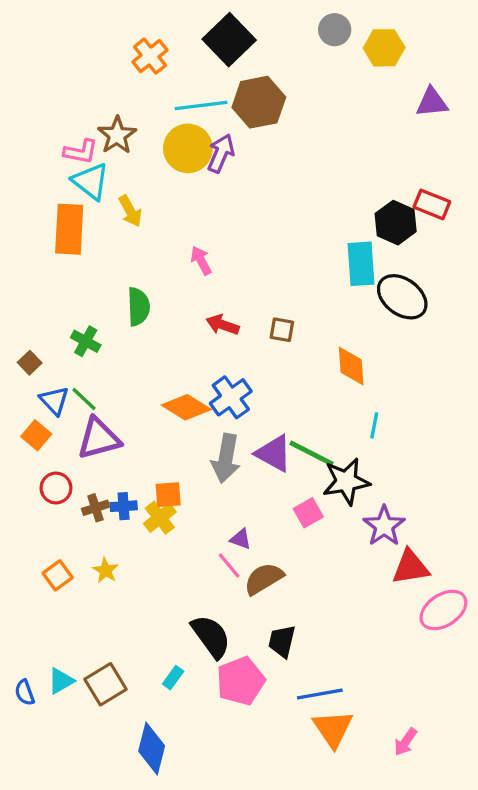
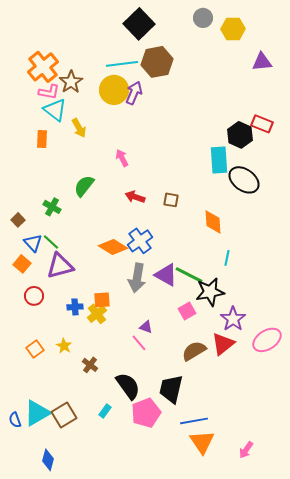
orange cross: (150, 56) -> (43, 67), moved, size x1.4
orange rectangle: (69, 229) -> (42, 139), size x0.6
green semicircle: (138, 307) -> (84, 186), turned -140
brown cross: (96, 508) -> (90, 365), moved, turned -35
red triangle: (410, 567) -> (223, 344), moved, turned -30
brown semicircle: (264, 579) -> (194, 351), moved
pink ellipse: (443, 610) -> (267, 340), moved
black trapezoid: (282, 641) -> (171, 389), size x1.4
cyan triangle: (61, 681) -> (37, 413), size x1.6
blue diamond: (152, 749) -> (48, 460), moved, size x0.7

